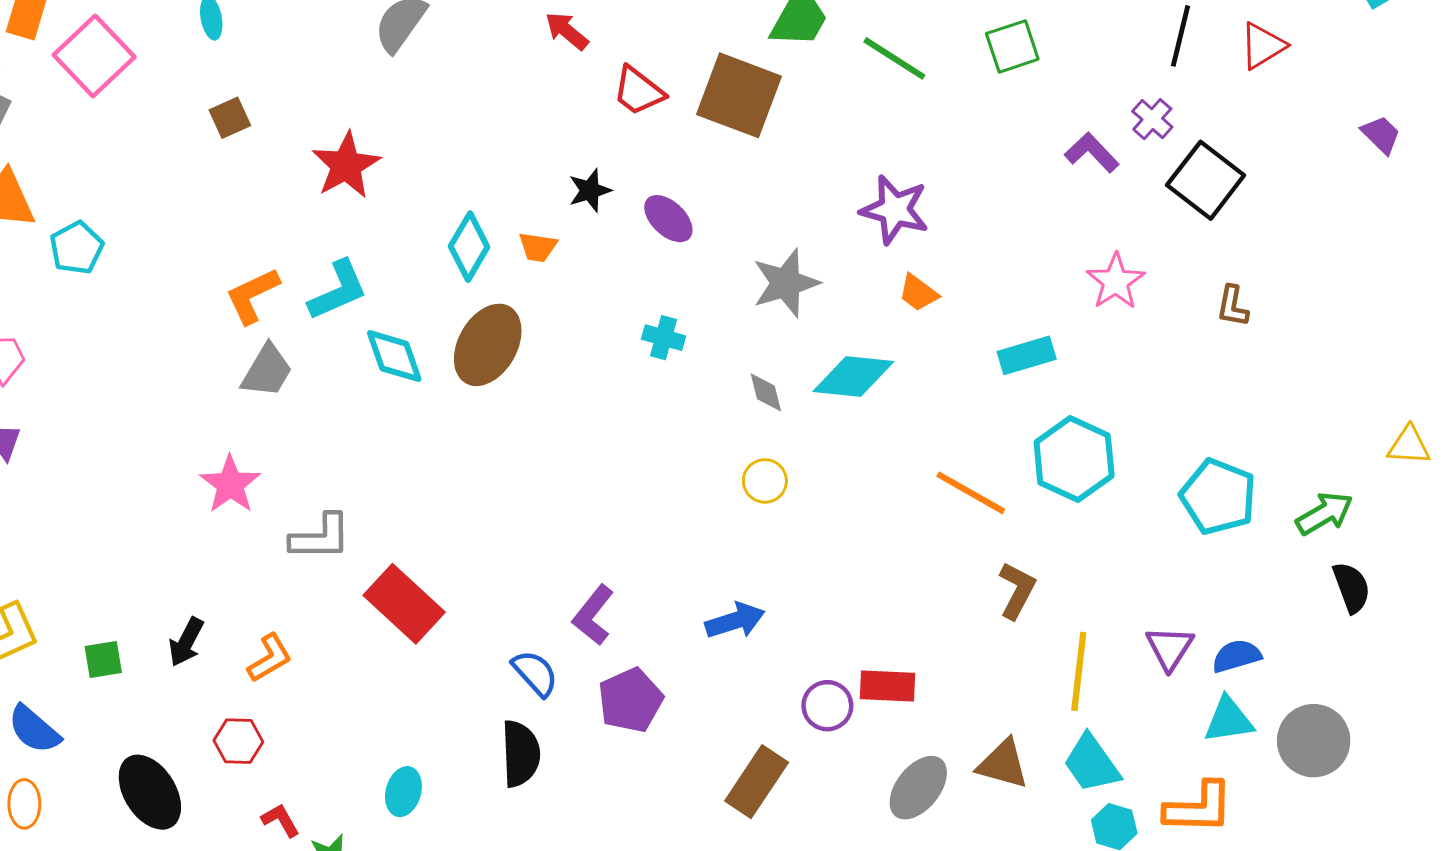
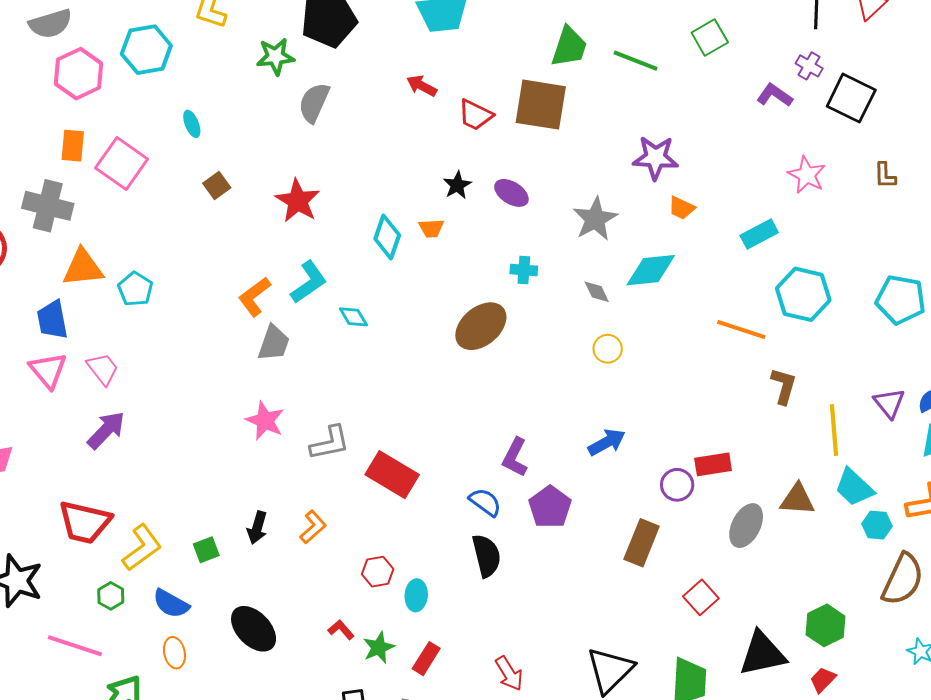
brown ellipse: (488, 345) -> (481, 326), moved, turned 32
cyan diamond: (394, 356) -> (353, 317), size x0.7
red hexagon: (238, 741) -> (378, 572), moved

